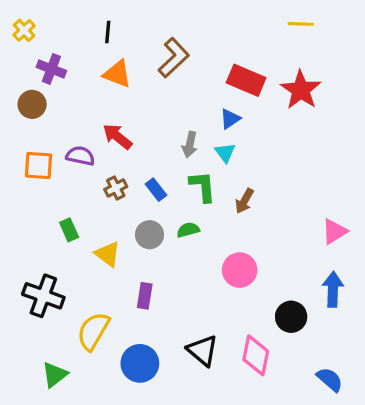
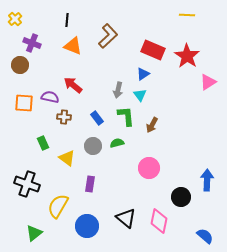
brown cross: (116, 188) -> (64, 117), moved, turned 32
pink triangle: (335, 231) -> (208, 82), moved

